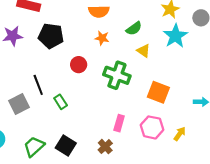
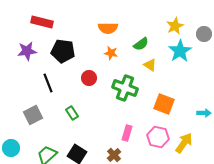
black line: (38, 85) -> (48, 83), moved
yellow arrow: (180, 134) -> (184, 143), size x1.5

